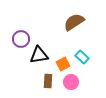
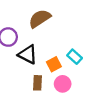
brown semicircle: (74, 22) -> (40, 19), moved
black triangle: (39, 55) -> (28, 54), turned 36

